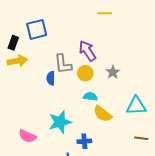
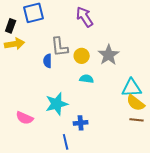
purple arrow: (87, 51) -> (85, 17), moved
gray star: (113, 72) -> (109, 55), size x1.5
yellow semicircle: (103, 114) -> (136, 103), moved

